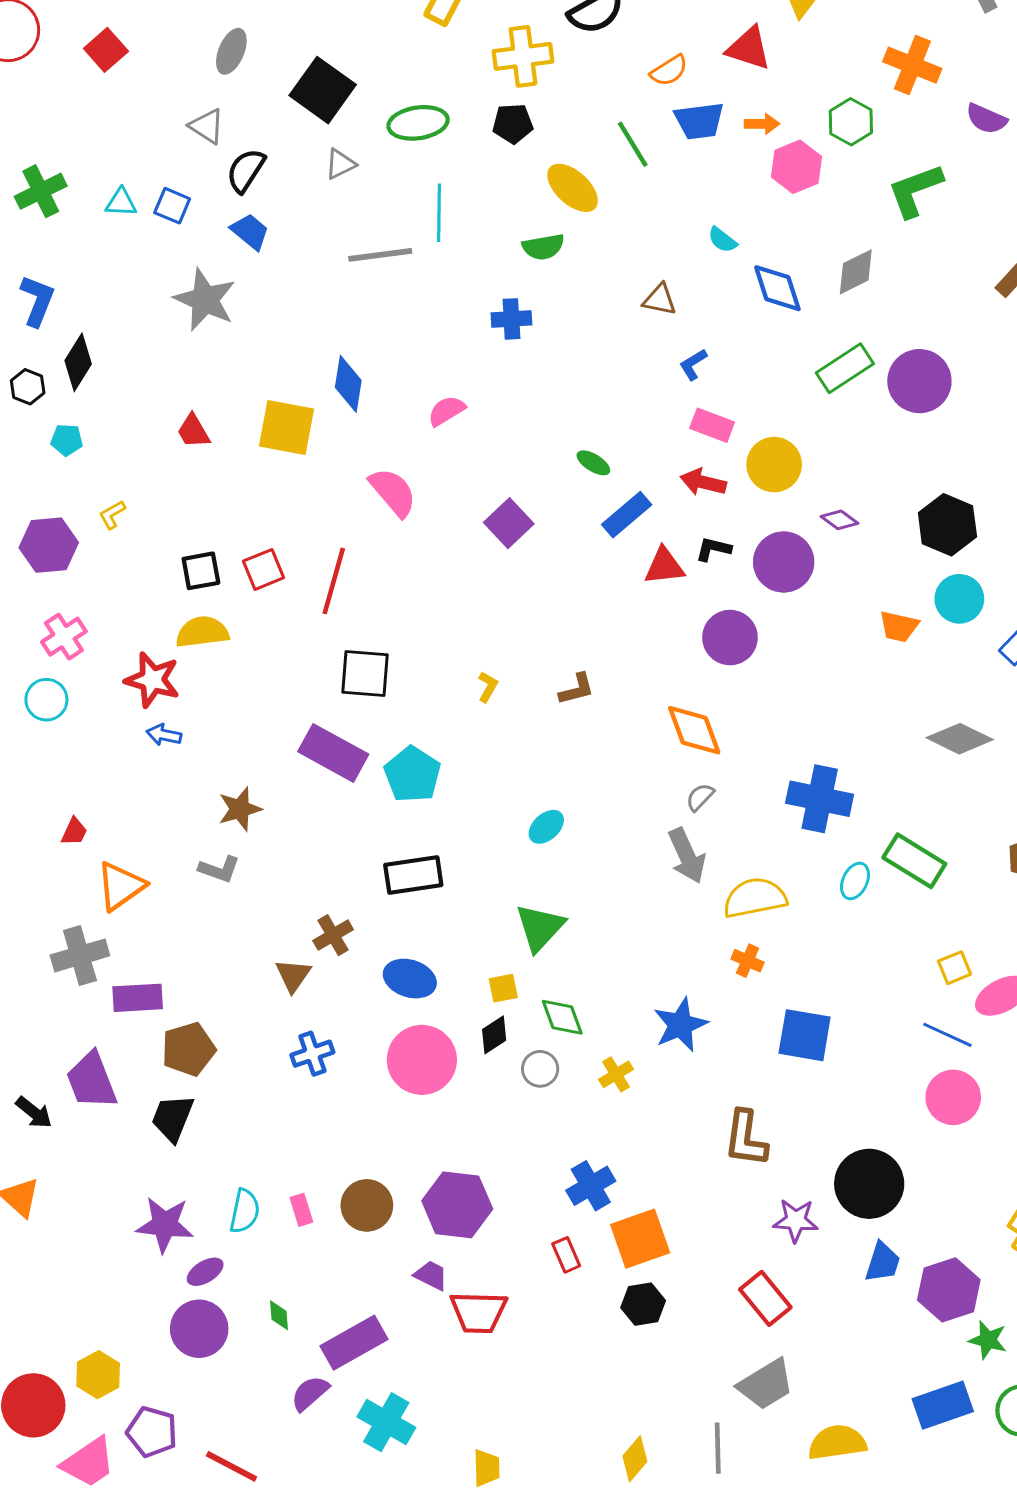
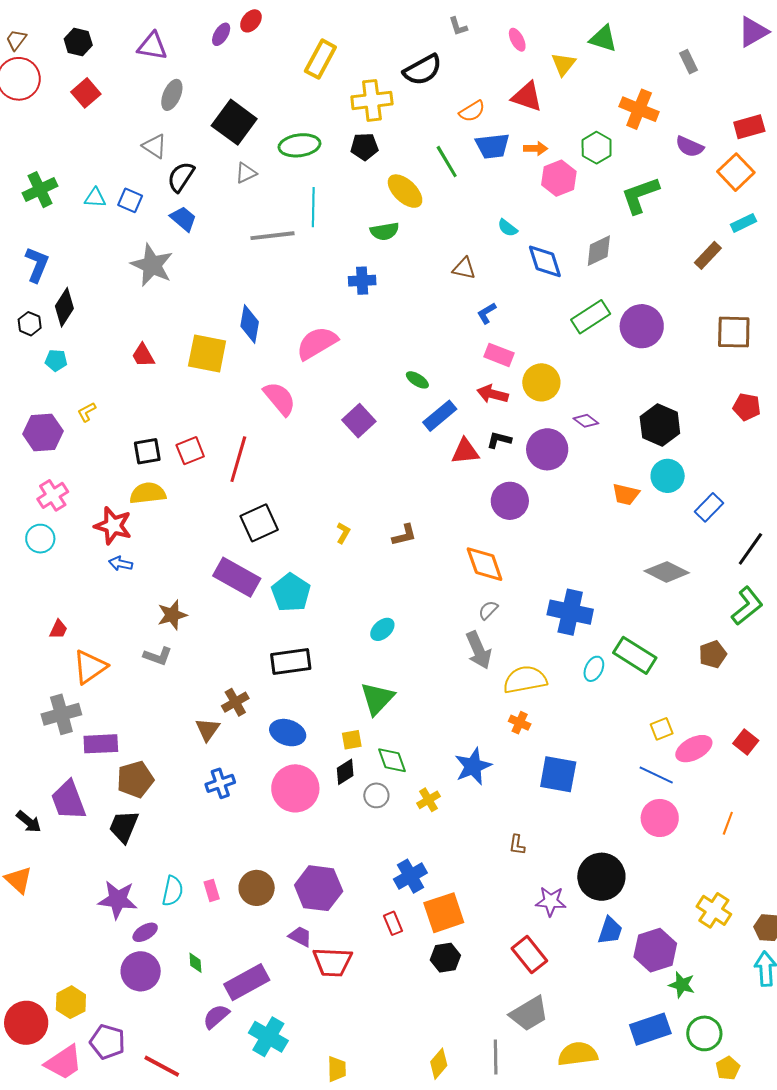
pink semicircle: (446, 411) -> (317, 343), size x1.6
black square: (365, 674) -> (259, 523), turned -30
brown L-shape: (746, 1139) -> (517, 845), size x0.5

